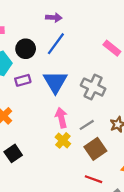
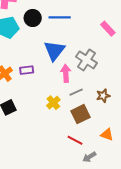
blue line: (56, 44) -> (60, 17), turned 45
purple rectangle: (23, 80) -> (27, 70), moved
pink arrow: (61, 118) -> (66, 73), moved

